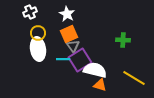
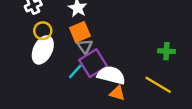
green cross: (123, 40) -> (166, 51), moved
white ellipse: (38, 49) -> (43, 50), turned 35
cyan line: (63, 59) -> (75, 72), moved, turned -48

